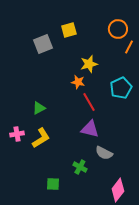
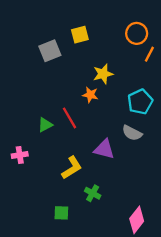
red line: (89, 102) -> (69, 118), moved
yellow L-shape: (41, 138) -> (72, 168), moved
gray semicircle: (104, 153) -> (132, 133), moved

